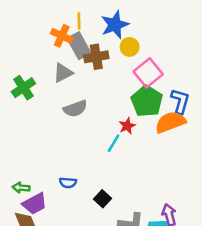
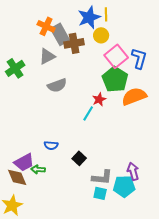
yellow line: (79, 21) -> (106, 14), moved
blue L-shape: (180, 101) -> (139, 58), moved
green arrow: (21, 188) -> (38, 169), moved

